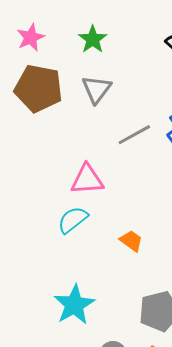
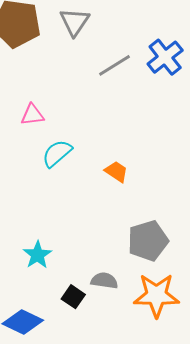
pink triangle: (87, 180) -> (32, 115), moved, size x0.7
cyan star: (74, 305) -> (37, 255), moved, size x0.7

